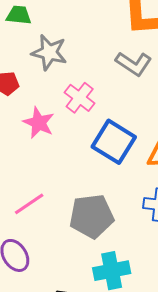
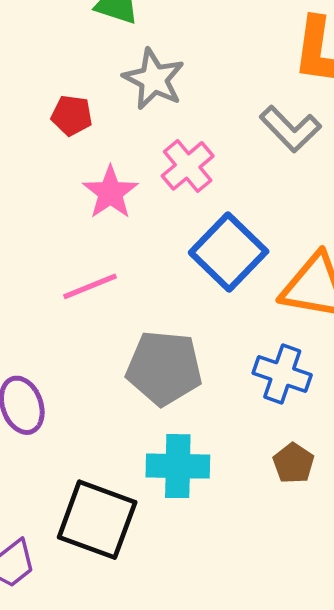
pink line: (29, 204) -> (90, 286), moved

